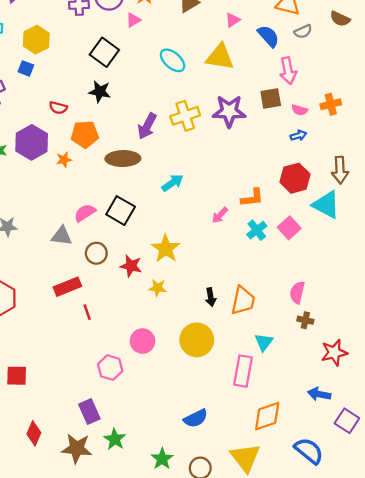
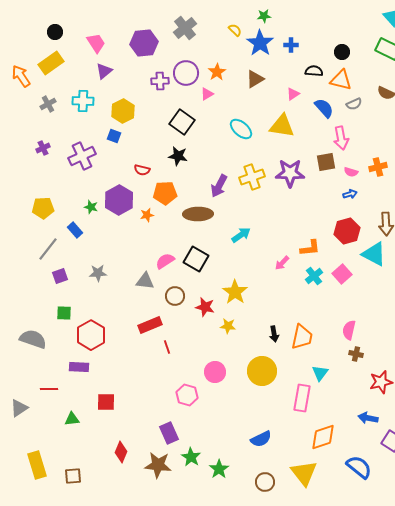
green star: (162, 459) -> (219, 469), moved

